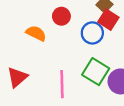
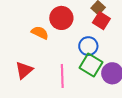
red circle: (61, 16) -> (61, 18), size x1.5
blue circle: (92, 33) -> (88, 46), moved

